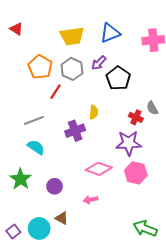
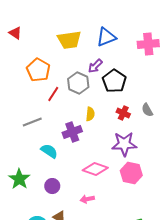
gray hexagon: (72, 69) -> (78, 83), moved
red cross: (136, 117) -> (123, 113), moved
cyan semicircle: (36, 147) -> (49, 151), moved

